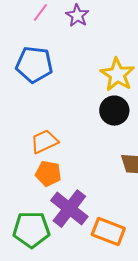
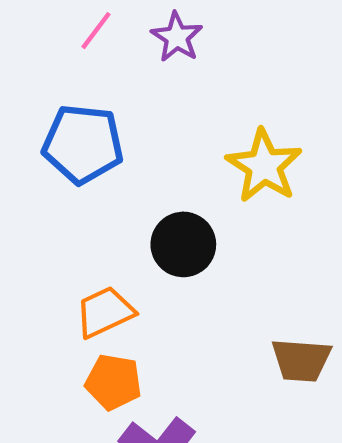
black circle: (114, 111) -> (183, 244), moved

